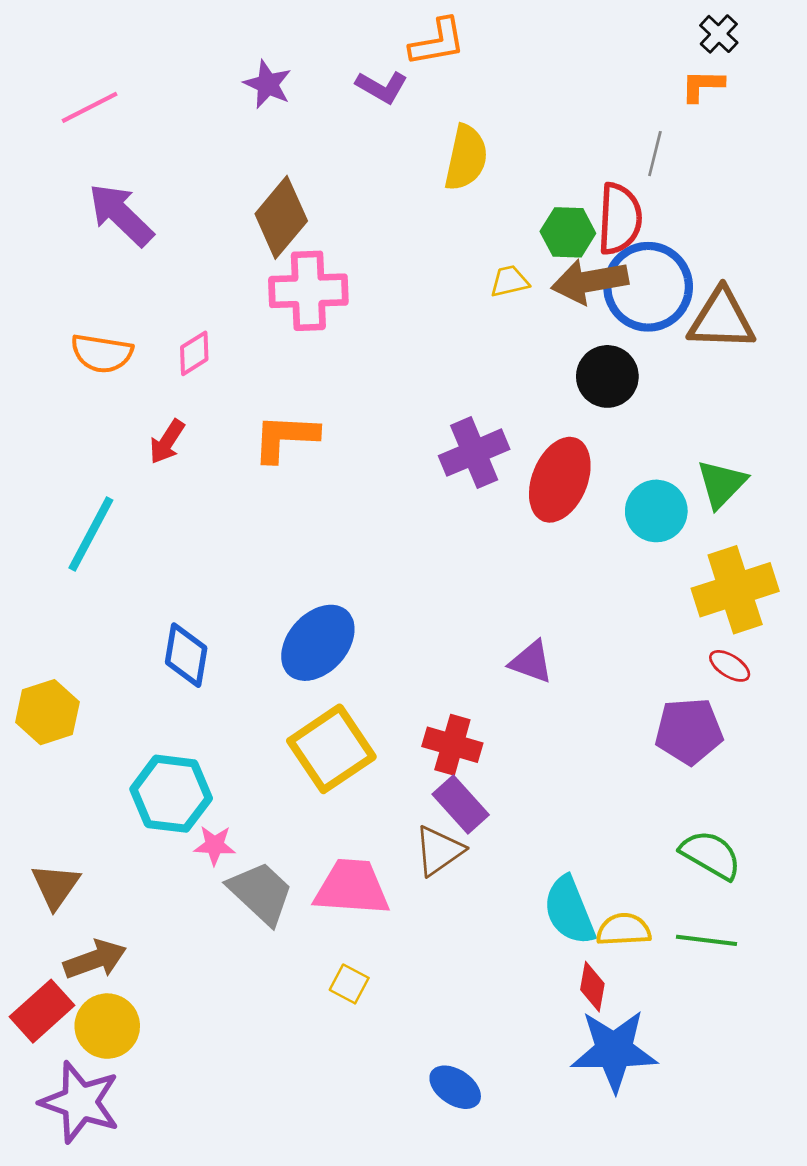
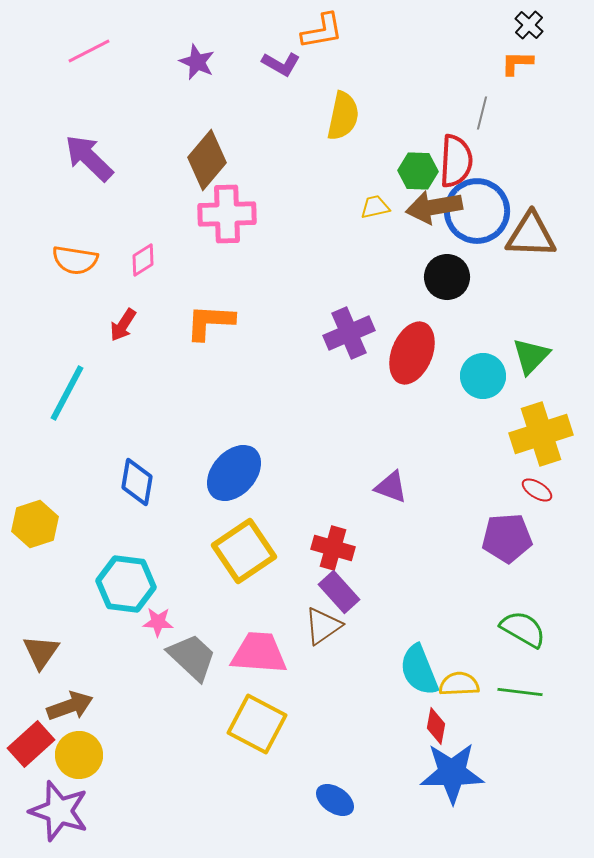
pink line: (90, 107) -> (89, 51), moved
yellow square: (349, 984) -> (257, 724), size x2.0

